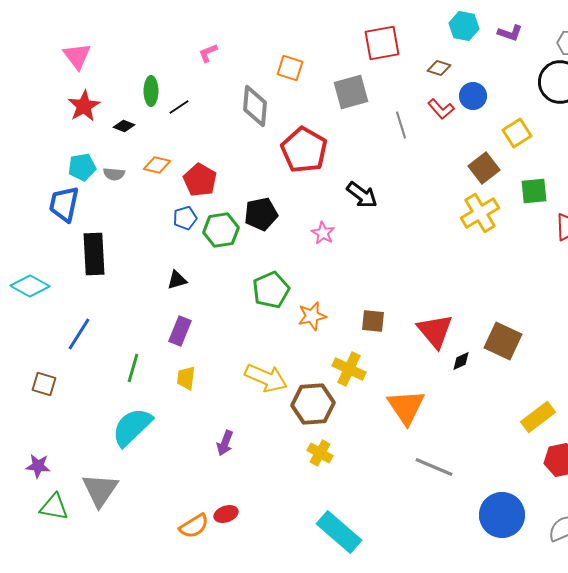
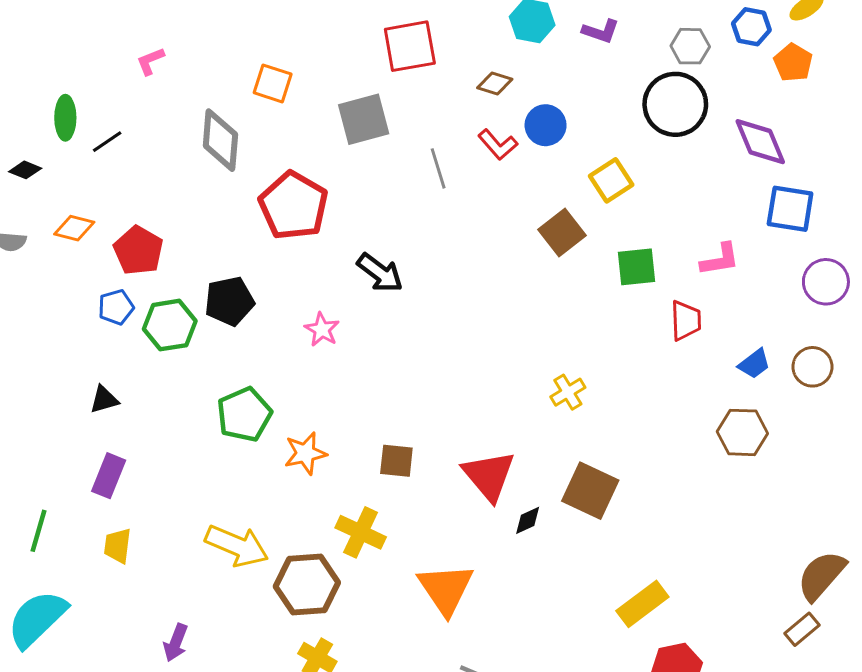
yellow cross: (480, 213) -> (568, 392), moved, size x0.6

